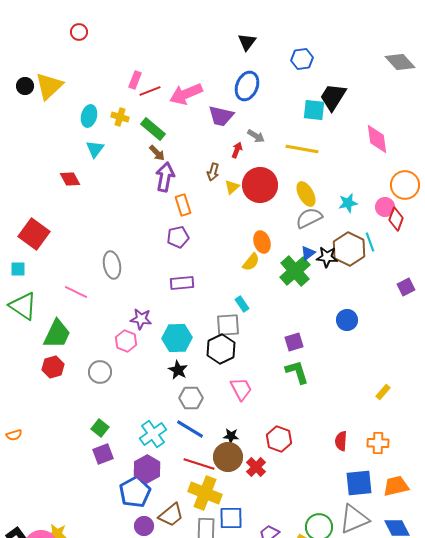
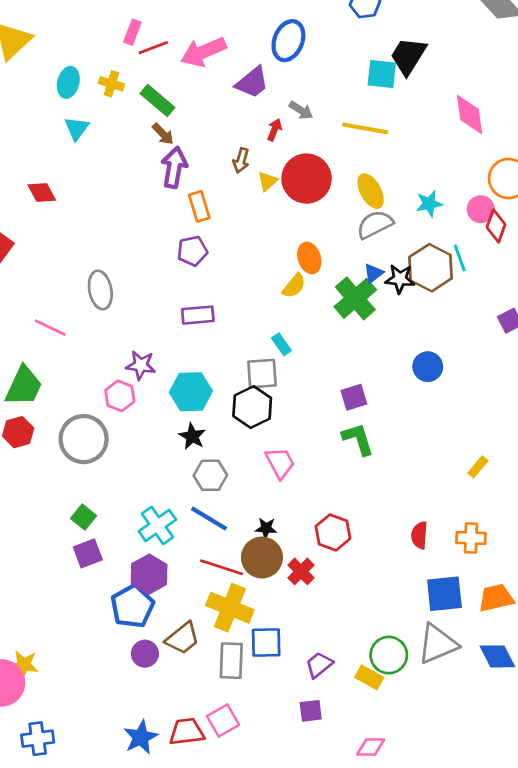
purple trapezoid: (221, 116) -> (252, 82), turned -52
red diamond: (70, 179) -> (42, 192), moved
gray circle: (100, 372) -> (84, 439), size x1.5

